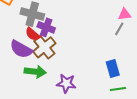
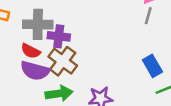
red semicircle: (32, 34) -> (31, 51), moved

